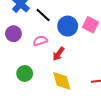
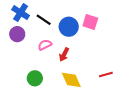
purple circle: (13, 34) -> (17, 34), moved

